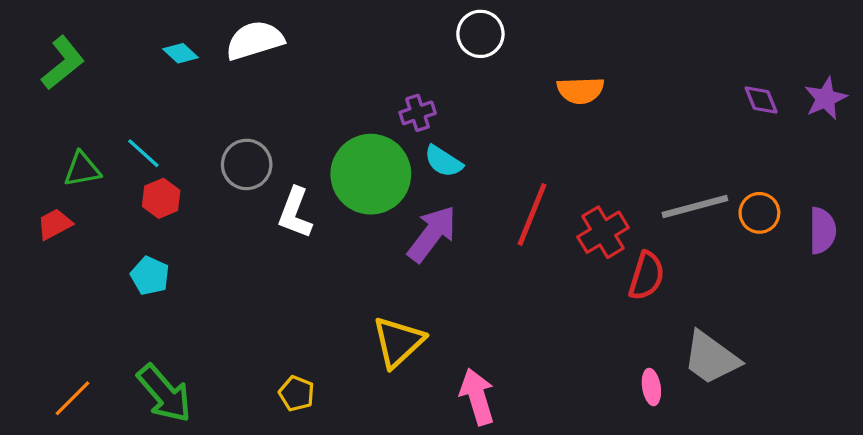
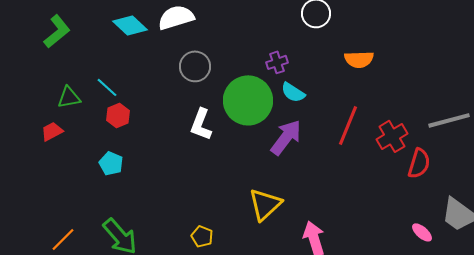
cyan diamond: (181, 53) -> (130, 25), size x1.6
orange semicircle: (580, 90) -> (359, 59), moved
gray circle: (247, 164) -> (195, 66), moved
pink ellipse: (651, 387) -> (422, 232), turned -40

